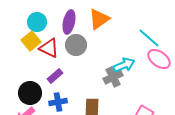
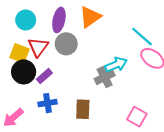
yellow square: (31, 41) -> (19, 53), moved, turned -30
red triangle: (49, 48) -> (38, 47), turned 40
black circle: (30, 93) -> (24, 72), moved

